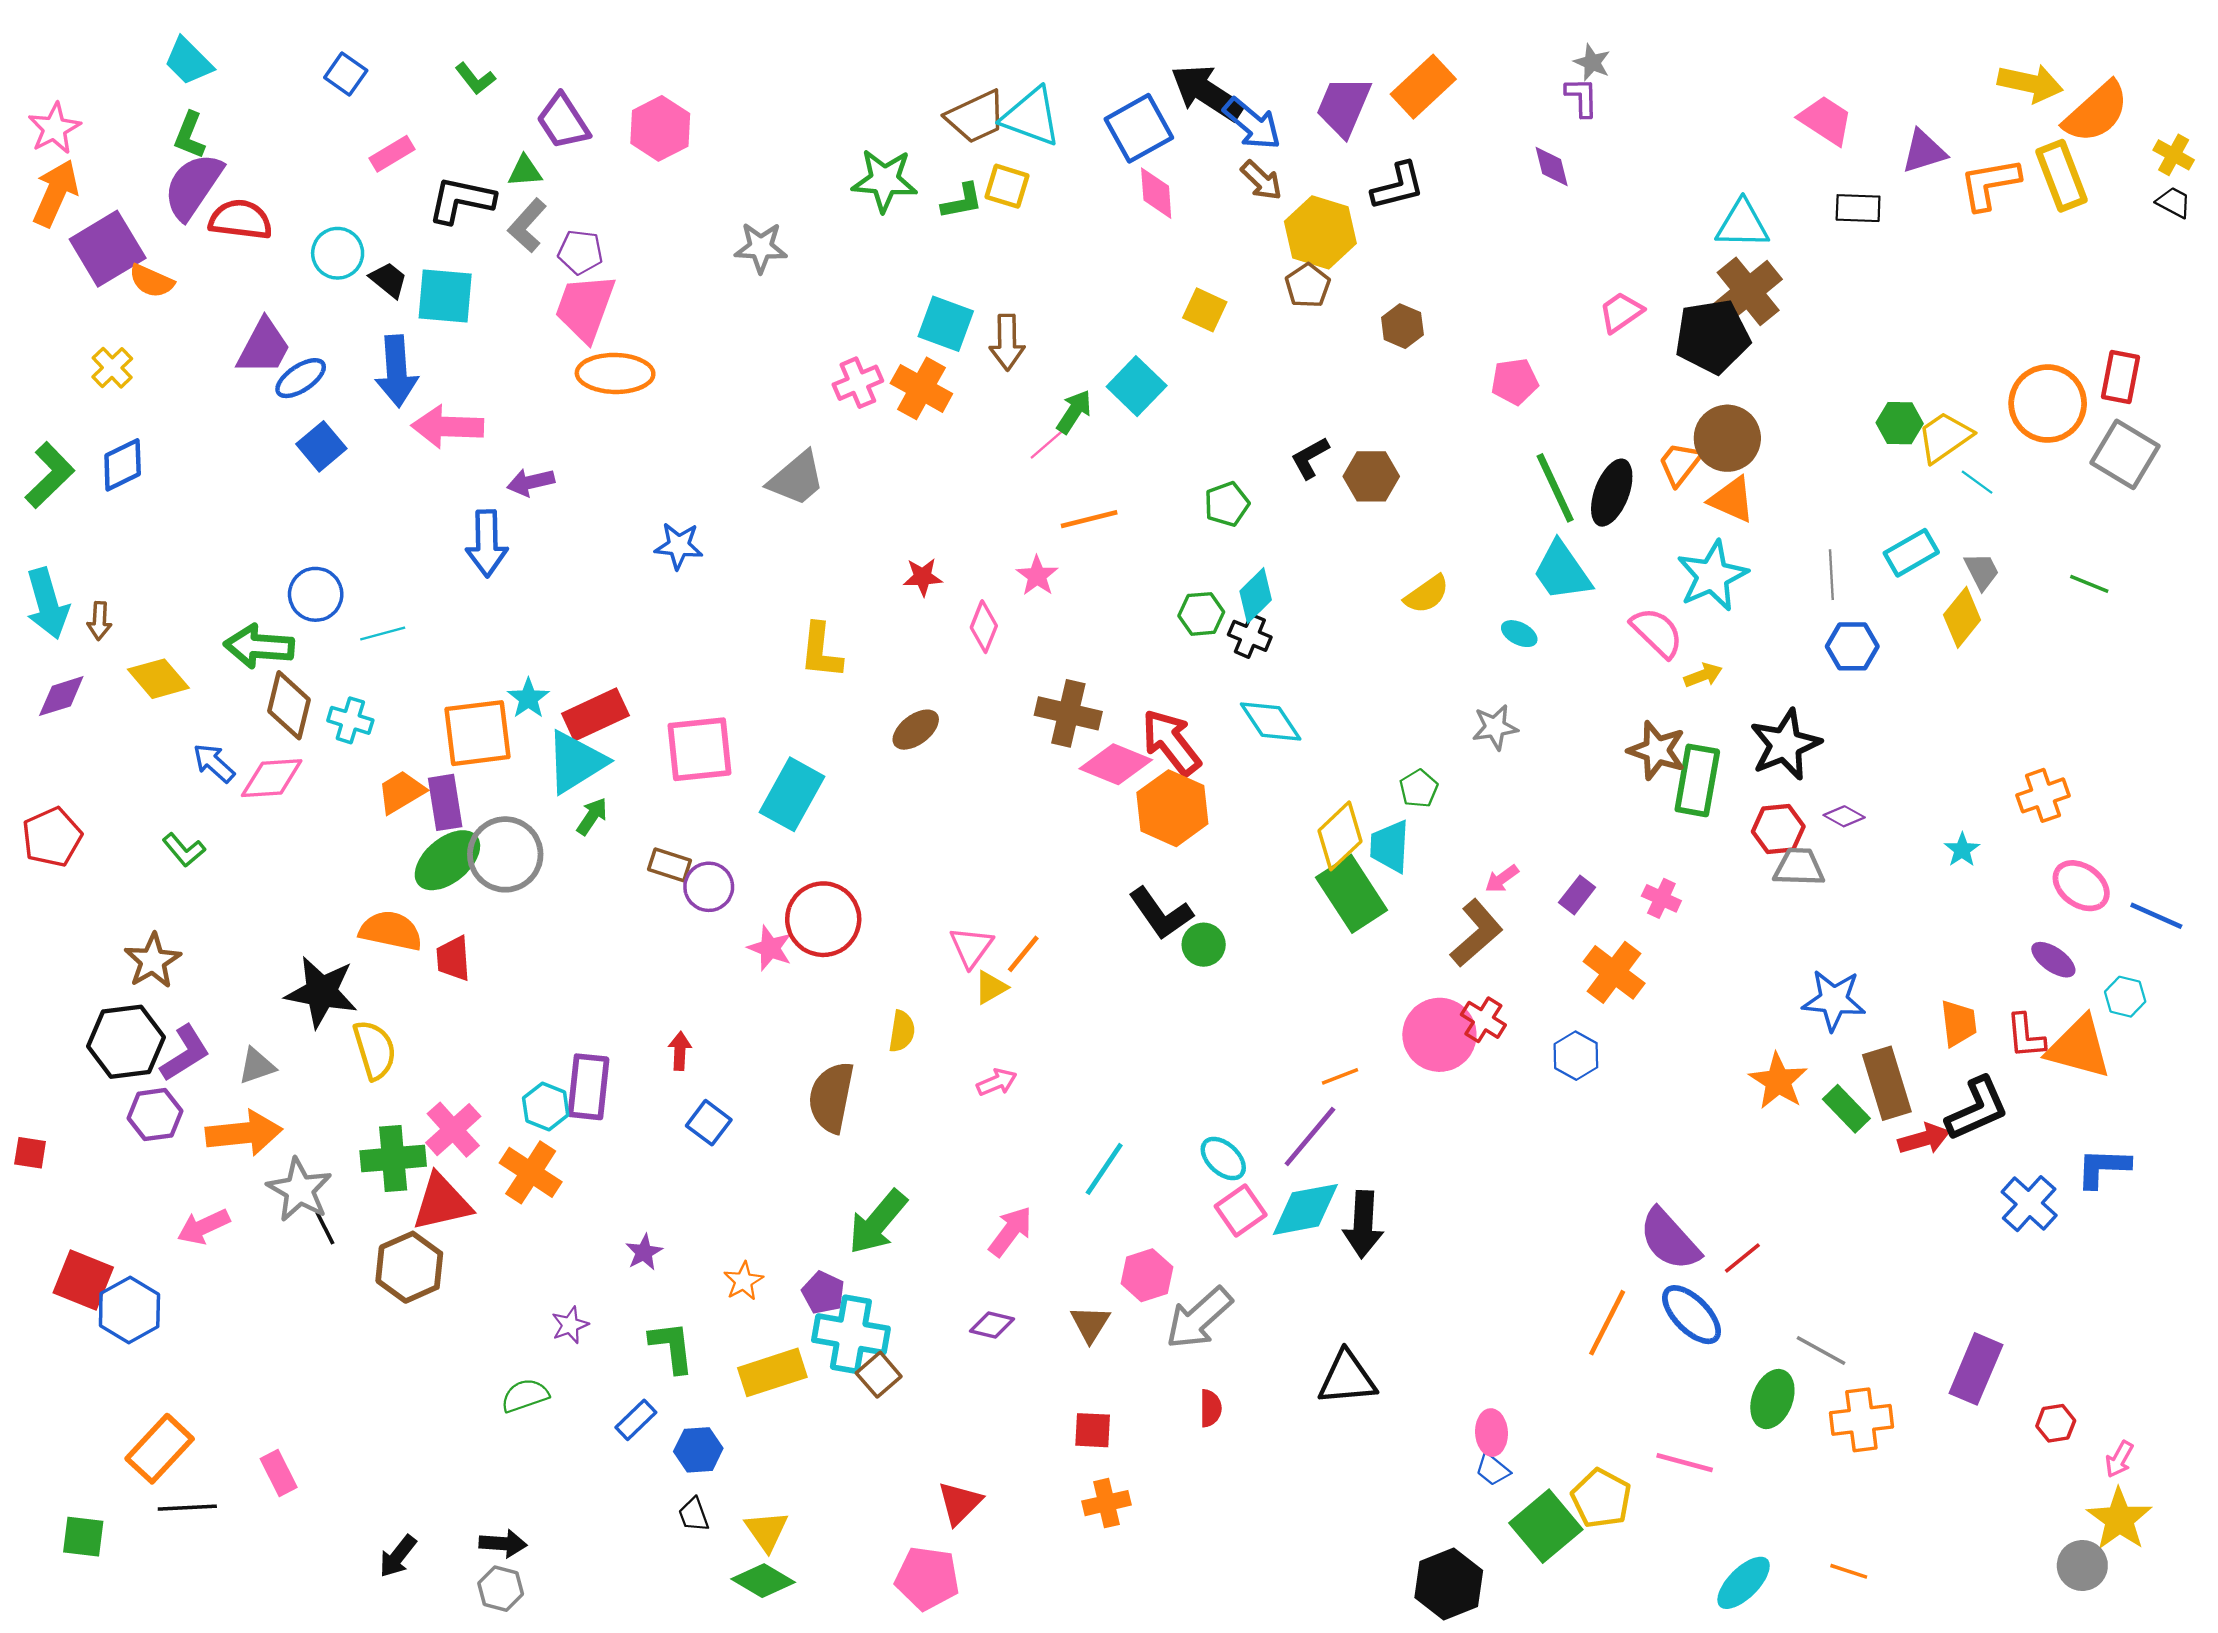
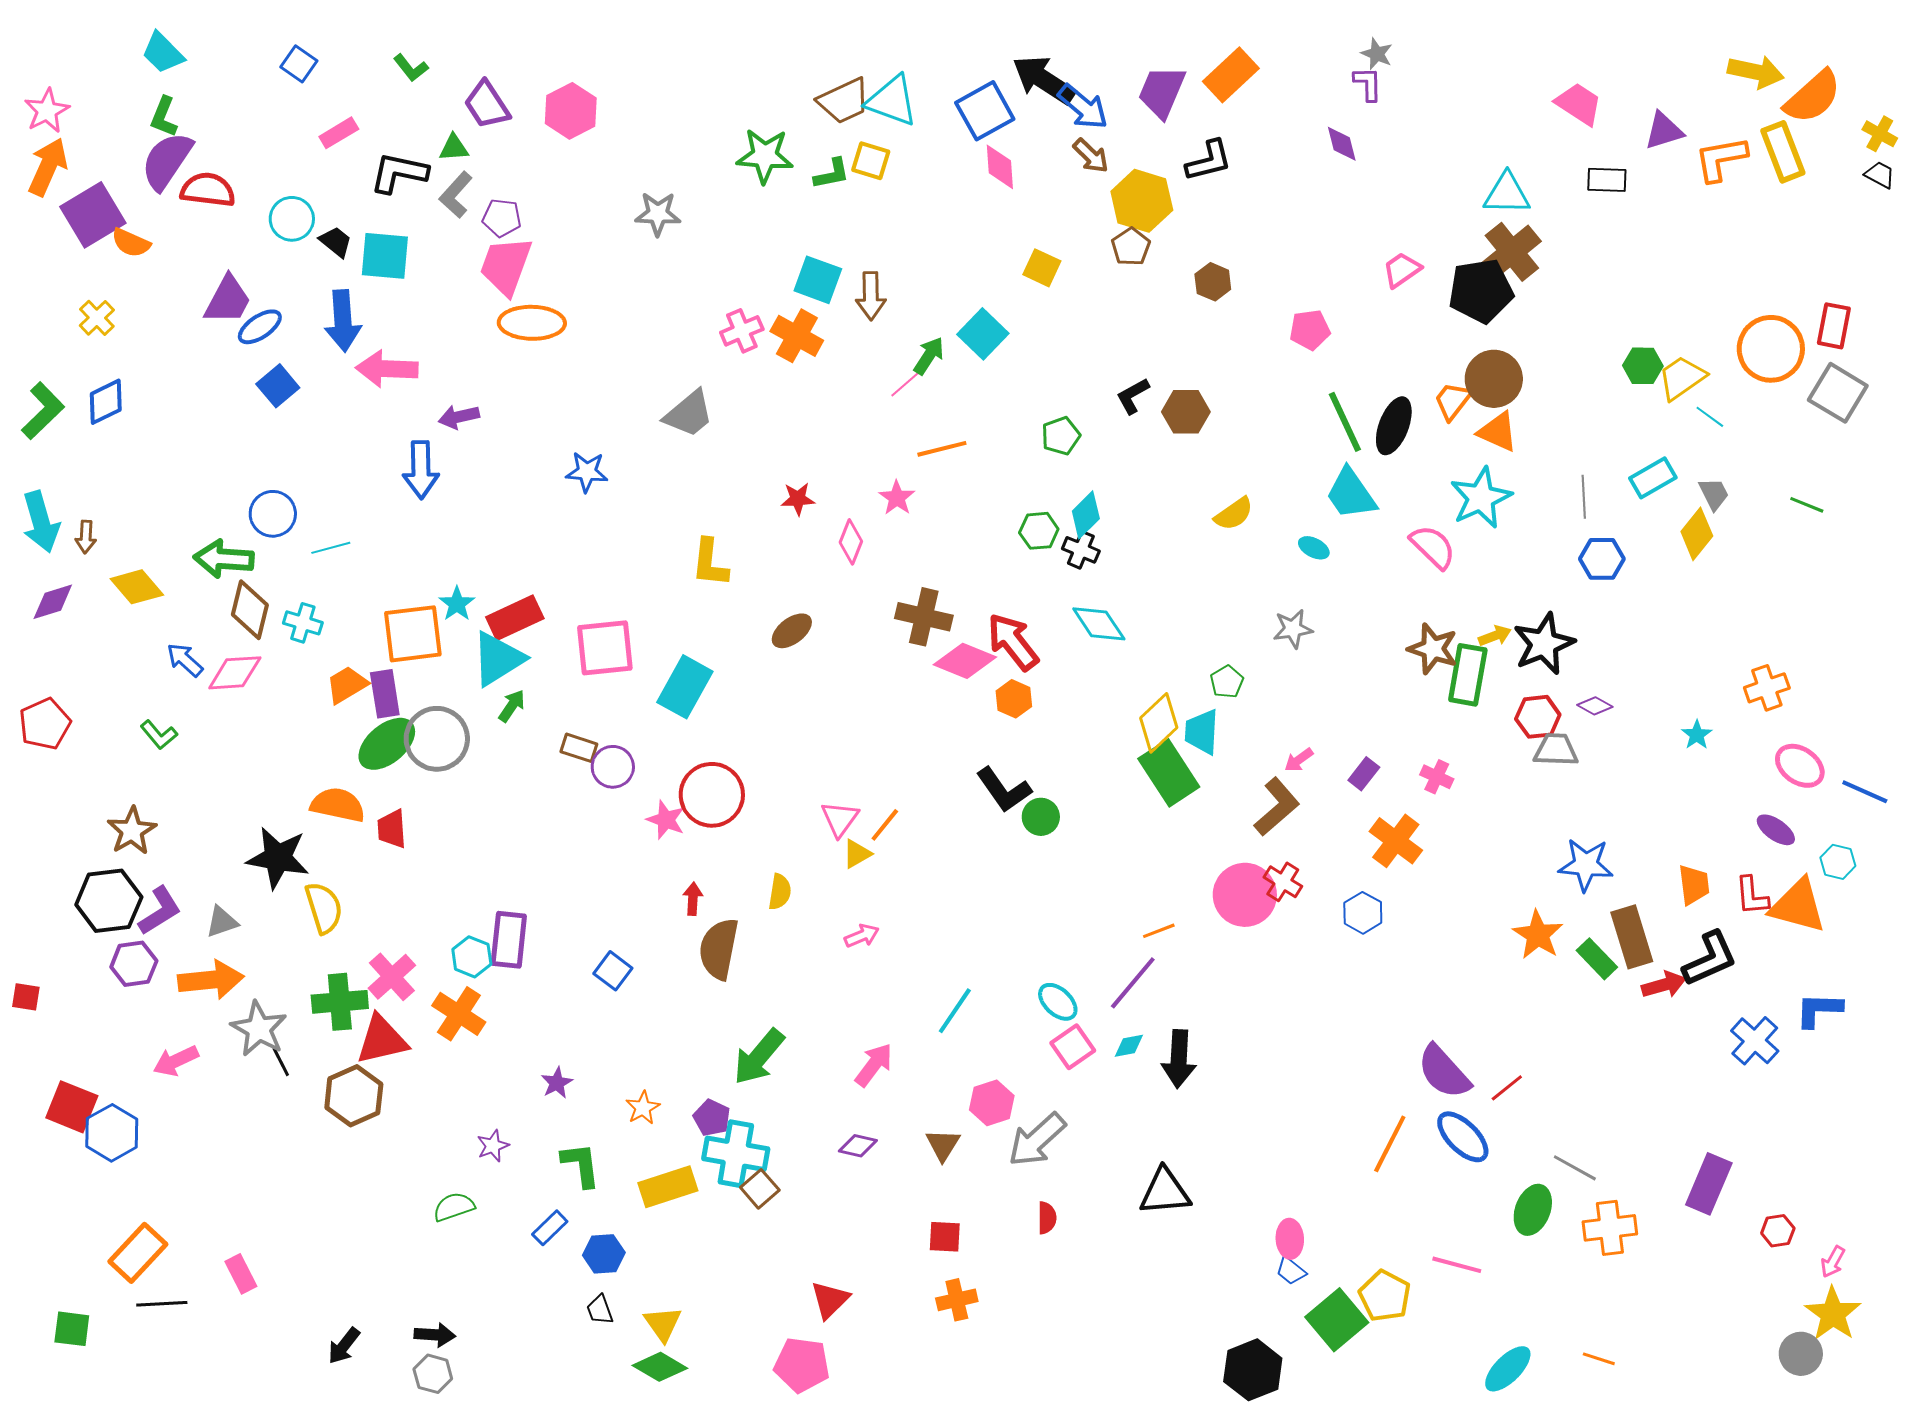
yellow arrow: (1703, 675) -> (1495, 636), moved
orange hexagon: (1172, 808) -> (1014, 699), size x0.6
red arrow: (680, 1051) -> (693, 899), moved
cyan diamond: (1305, 1209) -> (1129, 1046), size x0.5

